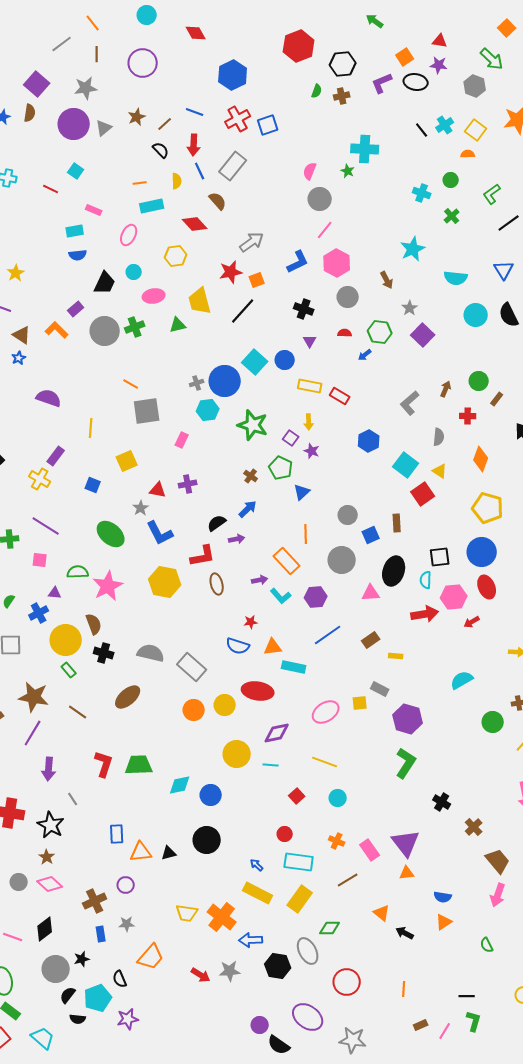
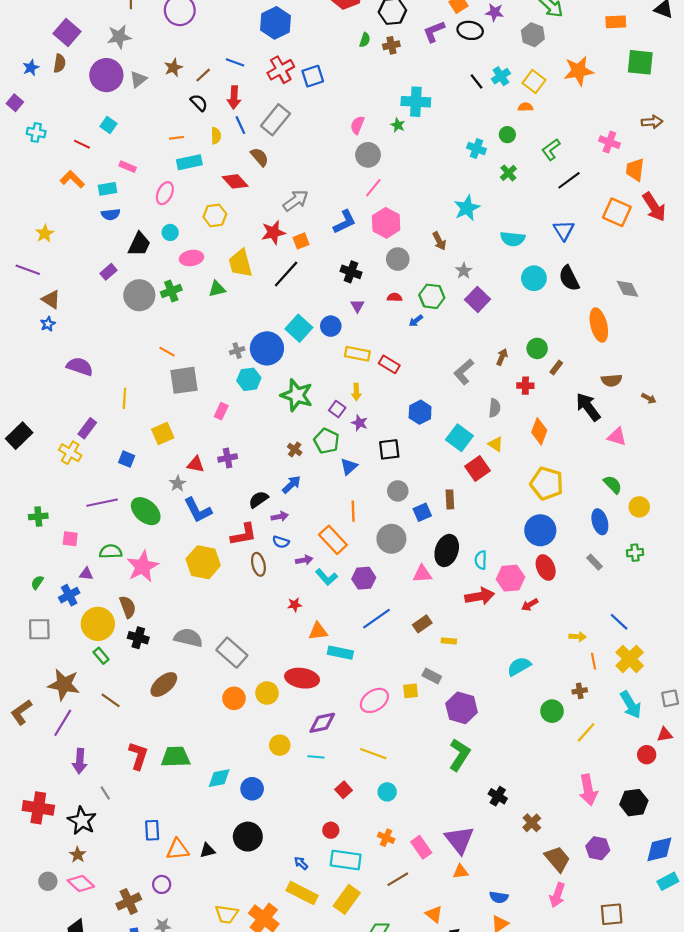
orange L-shape: (57, 330) -> (72, 179), moved
purple line: (46, 526) -> (102, 503), moved, turned -44
black square: (440, 557) -> (389, 449), moved
blue semicircle: (238, 646) -> (281, 542), moved, size x0.7
yellow circle: (237, 754) -> (280, 745), size x0.7

